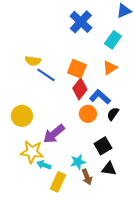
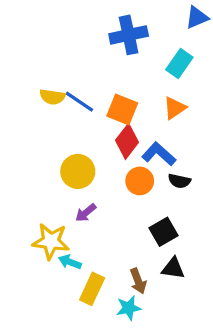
blue cross: (81, 22) -> (129, 35), turned 35
blue line: (46, 75) -> (79, 102), moved
black semicircle: (113, 114) -> (179, 181), turned -112
yellow circle: (22, 116) -> (78, 171), moved
purple arrow: (54, 134) -> (86, 213), size x0.6
cyan star: (78, 162) -> (129, 308), moved

